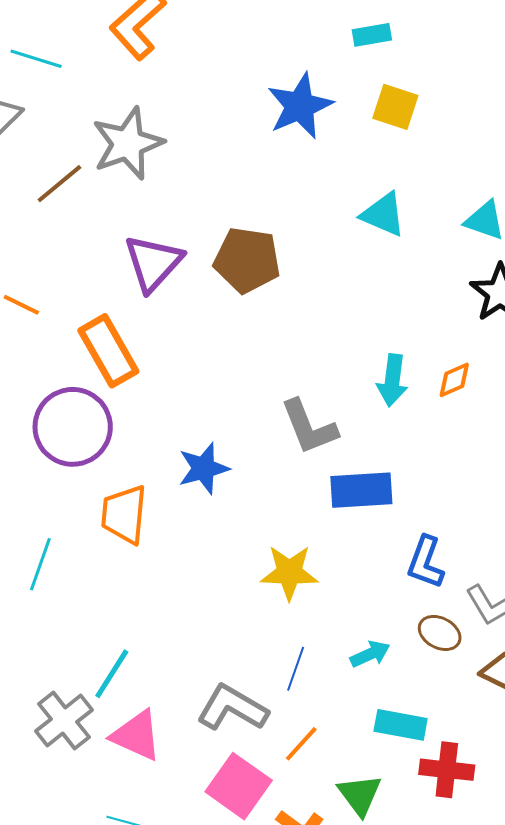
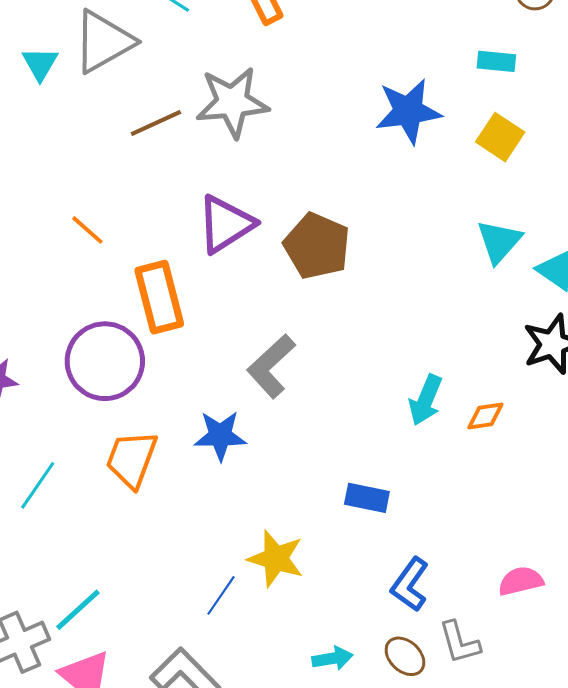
cyan triangle: (383, 214) -> (499, 241), moved, turned 33
gray L-shape: (309, 427) -> (271, 366), moved, turned 54
blue rectangle: (361, 490) -> (367, 498), size x0.7
blue line: (296, 669) -> (221, 595), moved

